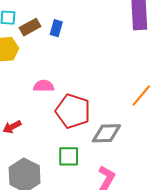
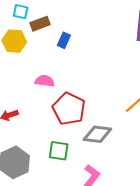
blue rectangle: (56, 28) -> (64, 40), moved

